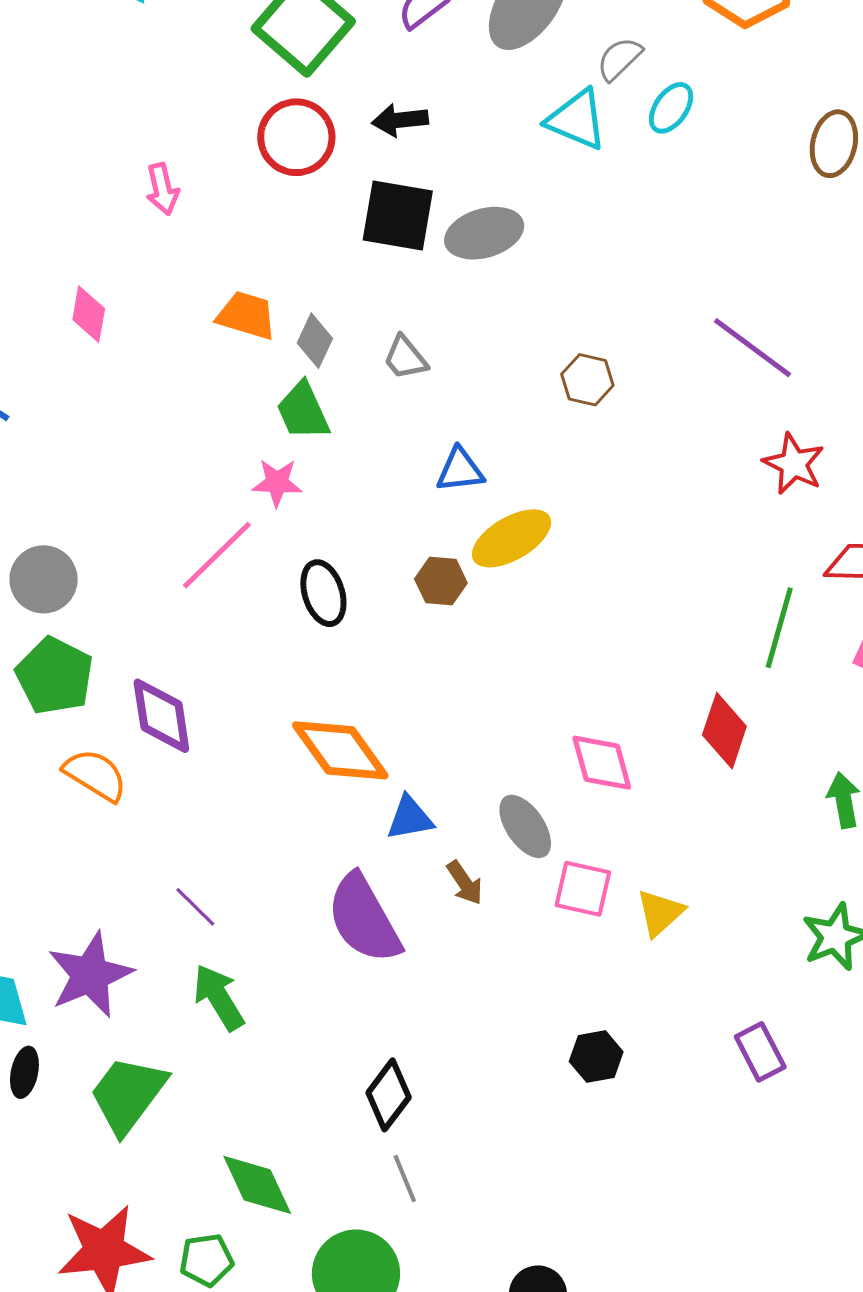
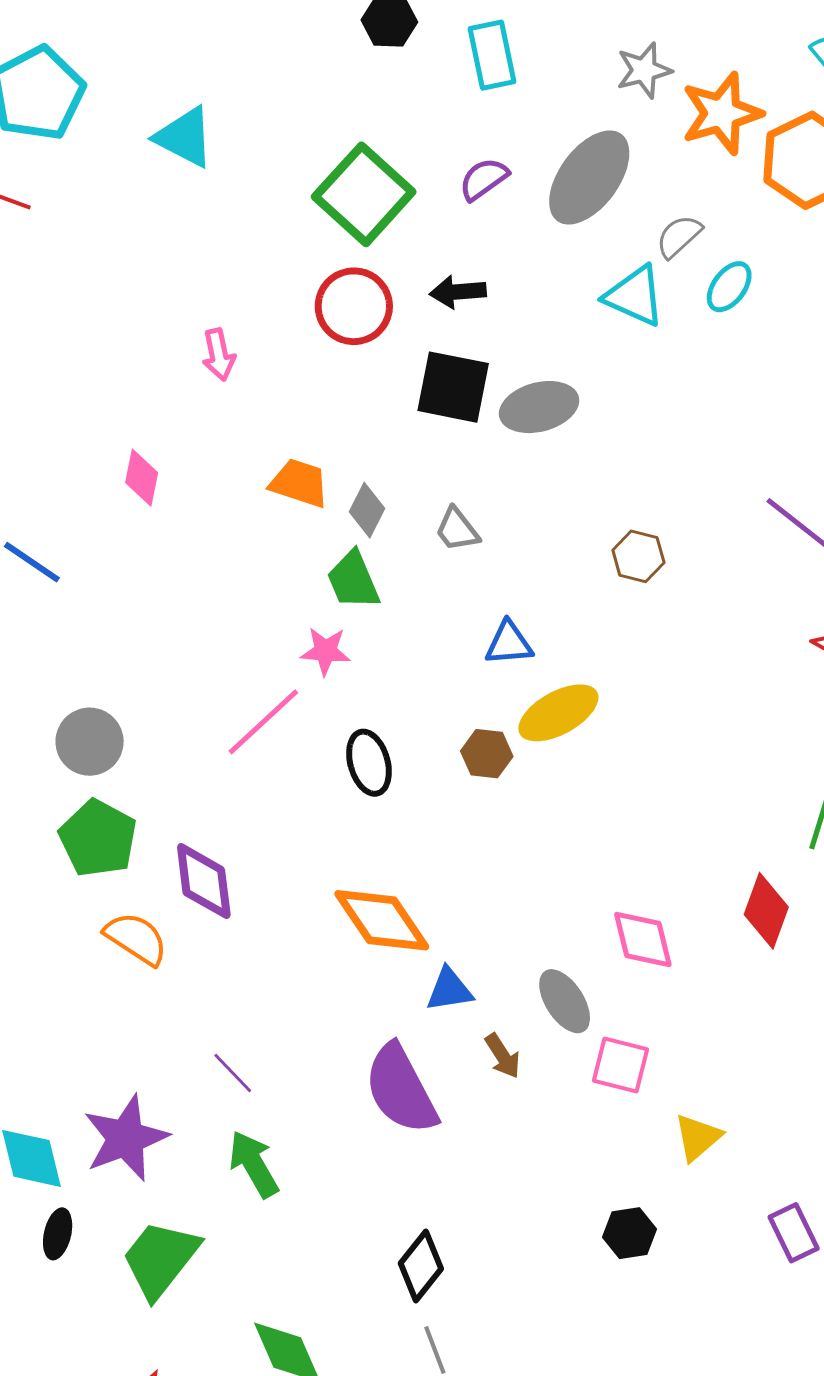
yellow triangle: (660, 913) -> (698, 1137), moved

